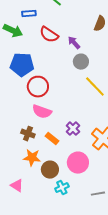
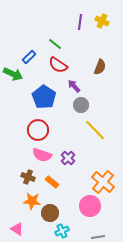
blue rectangle: (29, 14) -> (29, 57), turned -40
red semicircle: (49, 35) -> (58, 65), moved
blue pentagon: (22, 65) -> (44, 97), moved, turned 30
purple cross: (73, 129) -> (68, 158), moved
pink circle: (78, 163) -> (90, 206), moved

